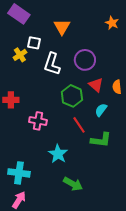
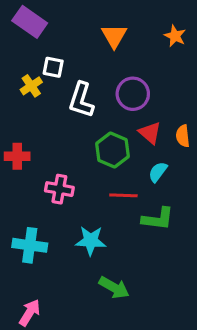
orange triangle: (62, 27) -> (114, 36), moved
red line: (79, 125) -> (123, 195), turned -54
cyan star: (58, 154) -> (91, 241), turned -30
cyan cross: (19, 173) -> (30, 245), moved

